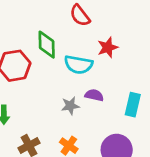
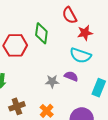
red star: (108, 47) -> (85, 33), moved
cyan semicircle: (78, 65) -> (80, 55), moved

